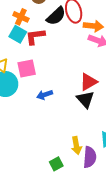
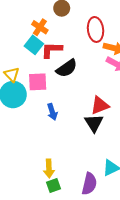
black semicircle: (56, 16) -> (67, 68), moved
blue arrow: (45, 95) -> (52, 112), turned -98
yellow arrow: (76, 146) -> (49, 168), moved

